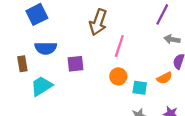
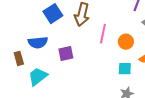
blue square: (37, 14) -> (53, 14), moved
orange circle: (118, 76) -> (126, 42), moved

